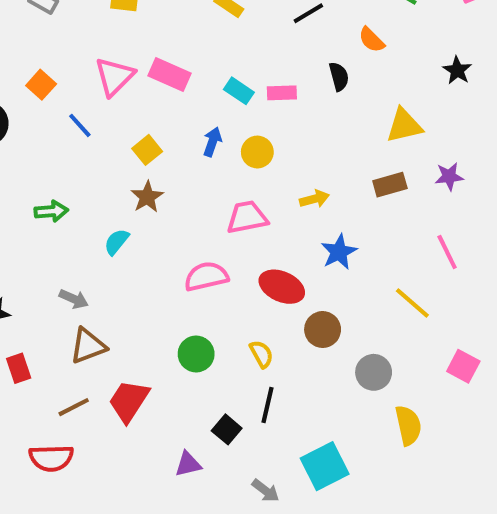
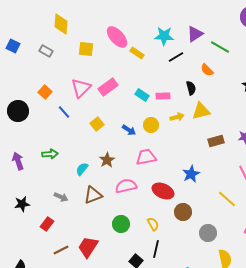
pink rectangle: (170, 74) -> (108, 87), turned -60
yellow triangle: (404, 125) -> (201, 111), moved
blue arrow: (212, 142) -> (129, 130), moved, turned 104
brown star: (147, 197) -> (107, 160), moved
yellow arrow: (314, 199) -> (177, 117), moved
brown triangle: (88, 346) -> (93, 195), moved
red rectangle: (19, 368) -> (47, 224), moved, turned 56

